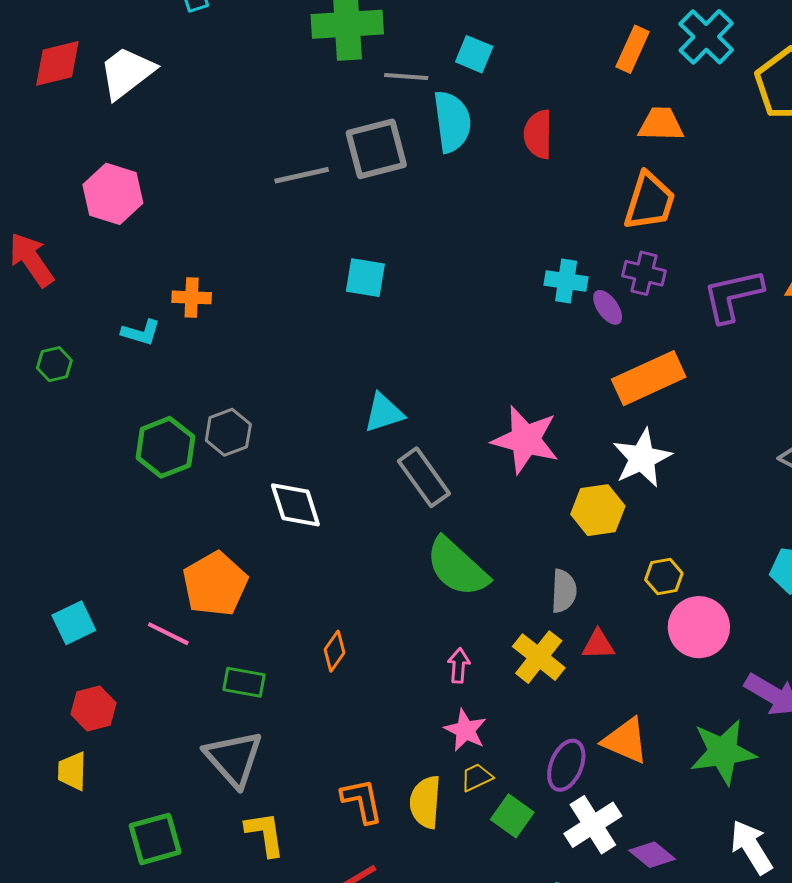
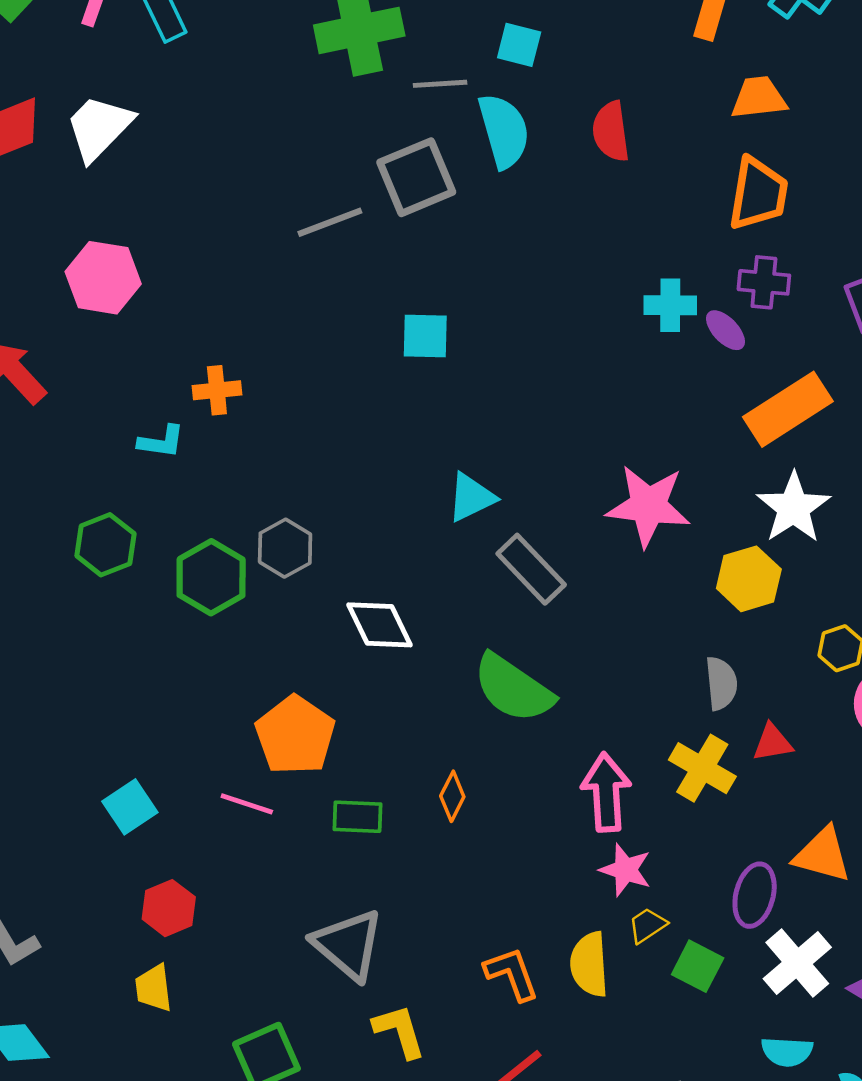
green hexagon: (54, 364) -> (105, 545), moved, size x1.4
green semicircle: (457, 567) -> (513, 688), moved
pink arrow: (459, 665) -> (606, 792), size x1.8
green rectangle: (244, 682) -> (357, 817), moved

